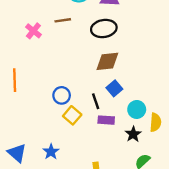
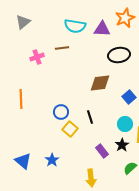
black ellipse: (104, 29) -> (119, 55), moved
pink cross: (33, 31) -> (37, 57), turned 32
blue square: (114, 88) -> (129, 97), moved
purple rectangle: (106, 120) -> (102, 151), moved, turned 48

